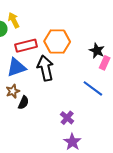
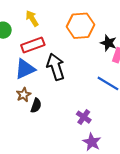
yellow arrow: (14, 20) -> (32, 18), moved
orange hexagon: (57, 41) -> (80, 26), moved

